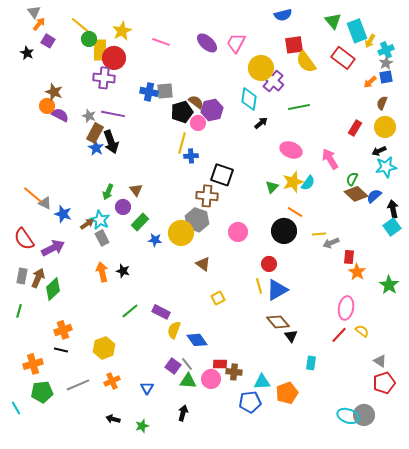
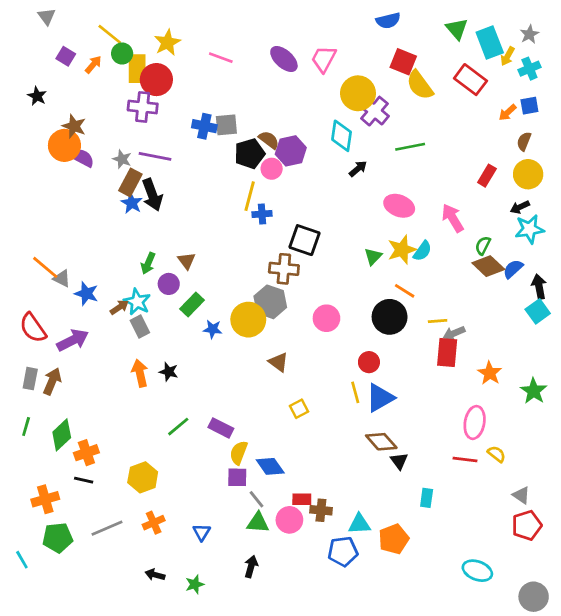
orange arrow: (39, 24) -> (93, 64), moved
red square: (294, 45) -> (403, 62), turned 30
black star: (27, 53) -> (37, 96), moved
gray star: (386, 63) -> (529, 34), moved
orange circle: (47, 106) -> (64, 145), size x1.5
red rectangle: (349, 257) -> (447, 353), moved, size x1.5
green diamond: (53, 289) -> (62, 435), moved
red line: (339, 335) -> (465, 460), turned 54
purple square: (173, 366) -> (237, 477), moved, turned -35
gray circle: (364, 415) -> (534, 597), moved

